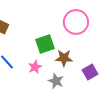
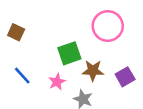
purple square: (90, 72) -> (125, 77), moved

